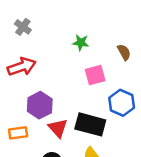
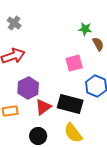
green star: (81, 43) -> (85, 29), moved
red triangle: (58, 128) -> (43, 107), turned 36

